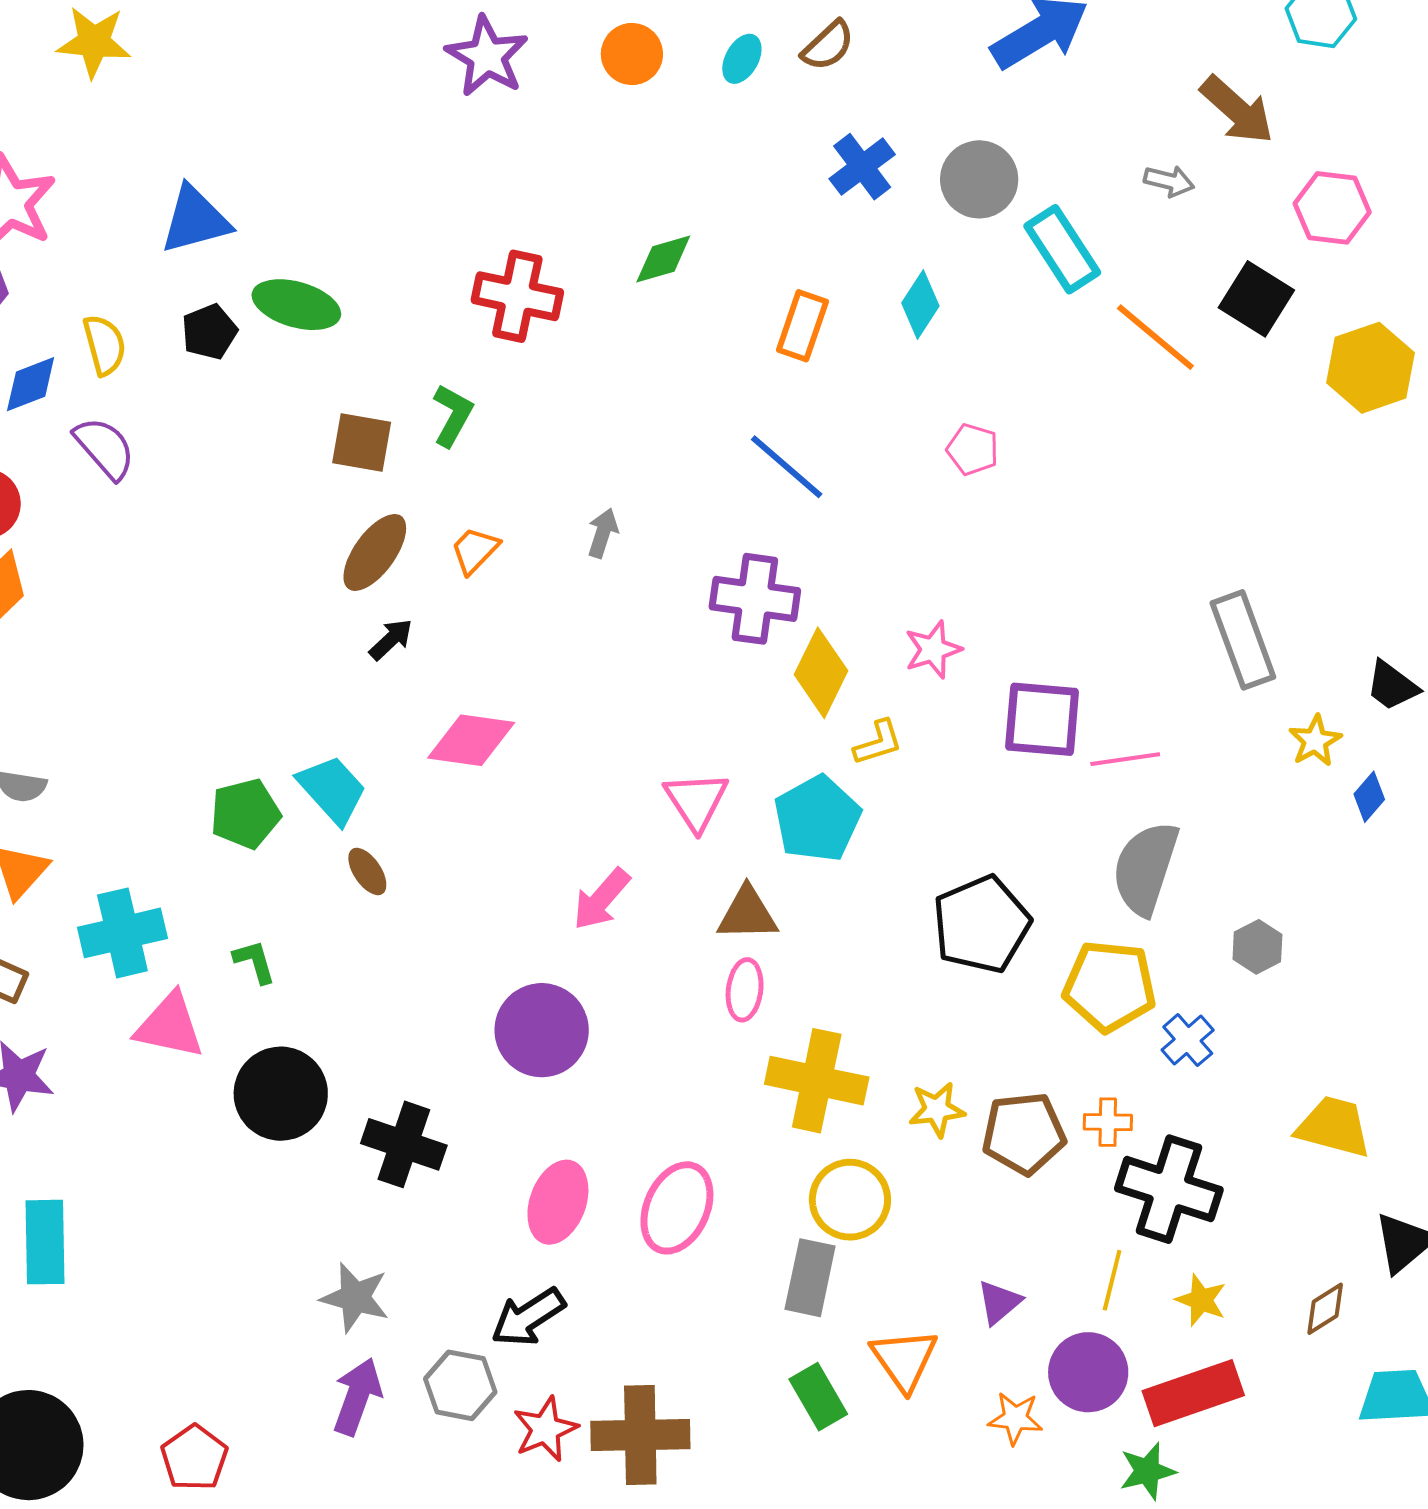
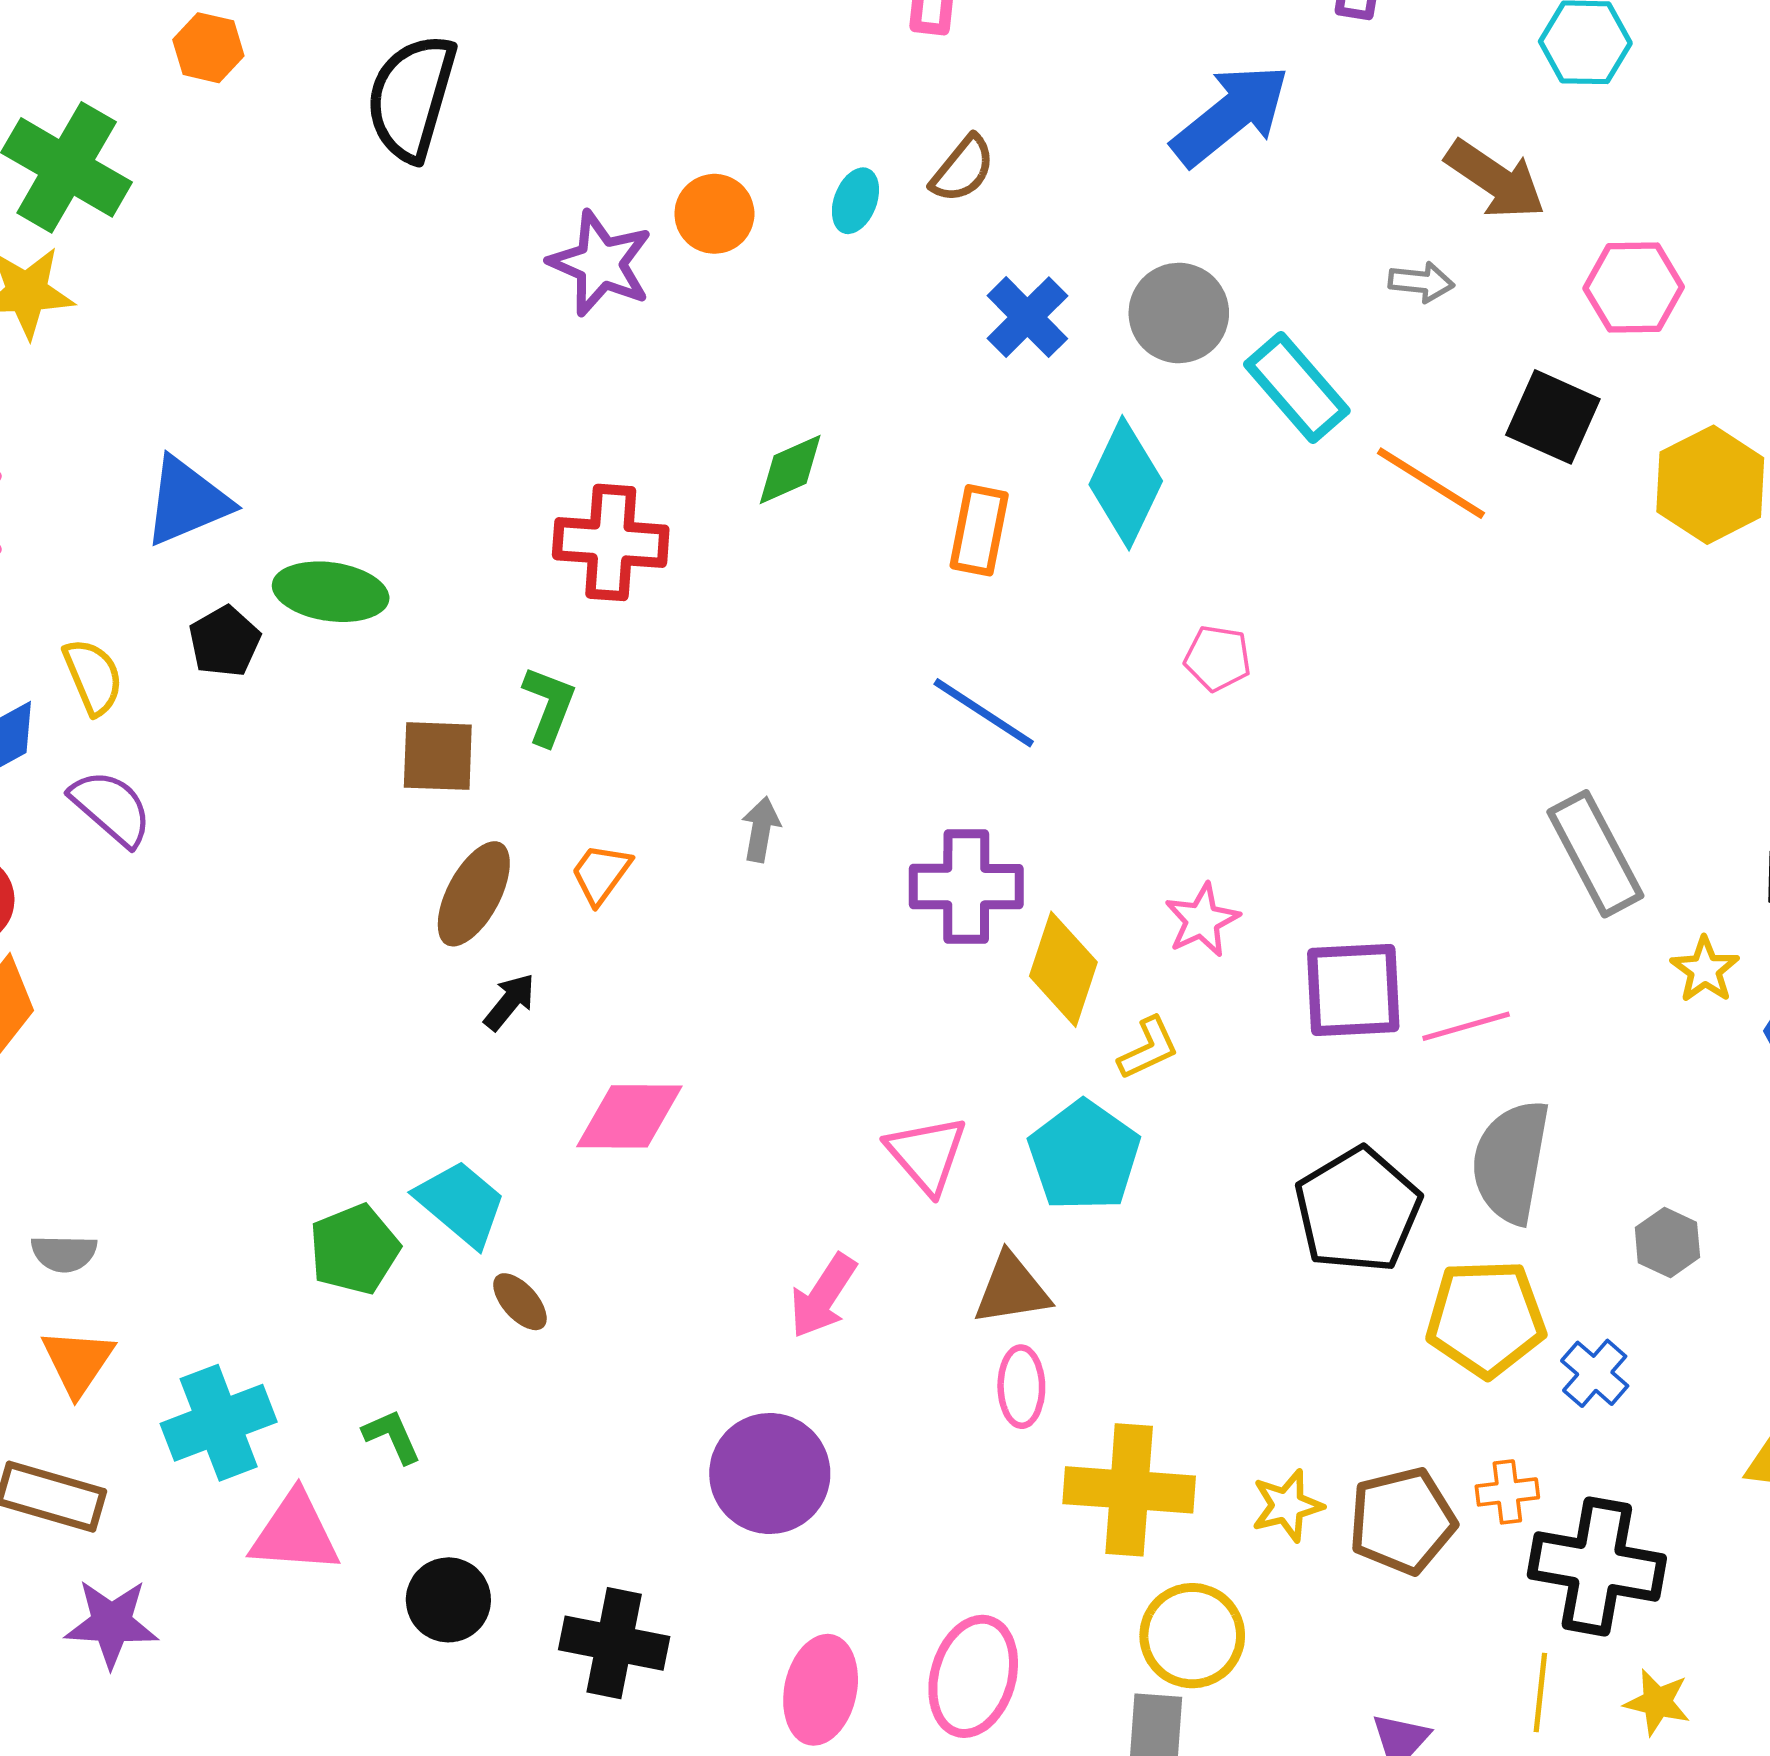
purple star: (487, 56) -> (601, 263), moved
cyan diamond: (920, 305) -> (1126, 483), size x1.5
black pentagon: (981, 924) -> (1358, 1210), moved
black circle: (281, 1094) -> (448, 1600), size x0.7

